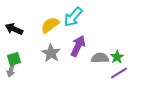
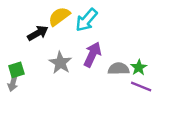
yellow semicircle: (50, 25) -> (59, 16), moved
black arrow: (14, 29) -> (38, 33), moved, turned 126
purple line: (119, 73) -> (141, 87), turned 54

